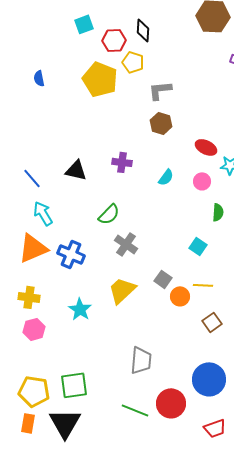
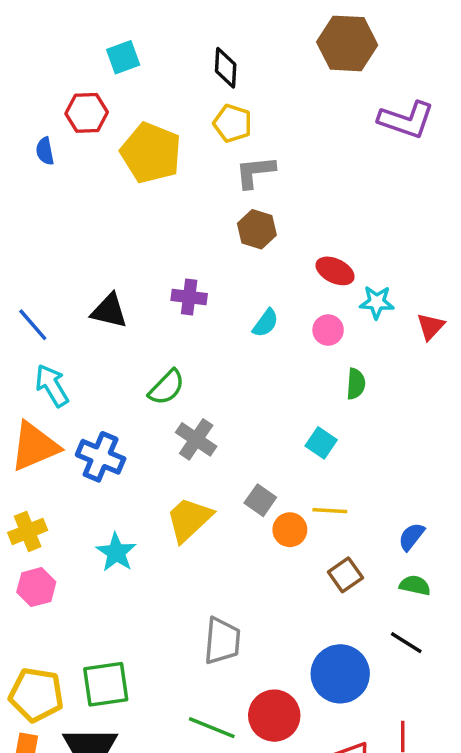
red hexagon: (114, 40) -> (87, 113), moved
yellow pentagon: (133, 62) -> (233, 123), moved
yellow cross: (29, 297) -> (28, 531), turned -30

